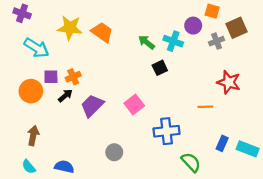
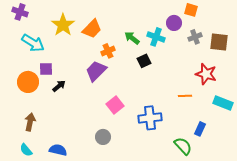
yellow star: (70, 28) -> (63, 25), turned 30
brown square: (237, 28) -> (219, 42), moved, turned 30
orange trapezoid: (102, 32) -> (92, 29), turned 100
orange cross: (73, 77) -> (108, 51), moved
pink square: (134, 104) -> (115, 105), moved
purple trapezoid: (92, 106) -> (96, 71), moved
cyan rectangle: (248, 149) -> (223, 103), moved
green semicircle: (191, 162) -> (183, 146), moved

